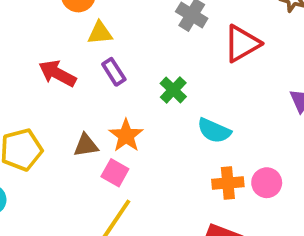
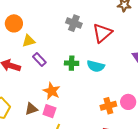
green cross: (173, 90) -> (72, 63), turned -32
cyan semicircle: (214, 131) -> (96, 66), moved
brown triangle: (86, 145) -> (31, 109), moved

